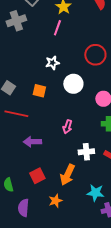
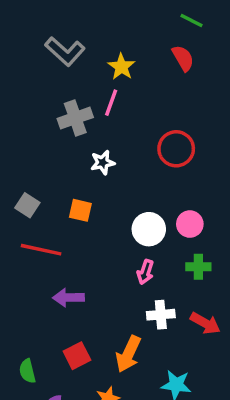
gray cross: (16, 21) -> (75, 118), moved
white circle: (73, 84) -> (149, 229), moved
pink arrow: (67, 127) -> (145, 272), moved

